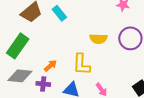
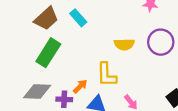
green rectangle: (18, 46) -> (48, 53), moved
orange arrow: (50, 66) -> (80, 86), moved

